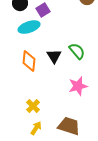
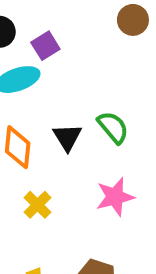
yellow cross: (33, 106) -> (37, 205), moved

